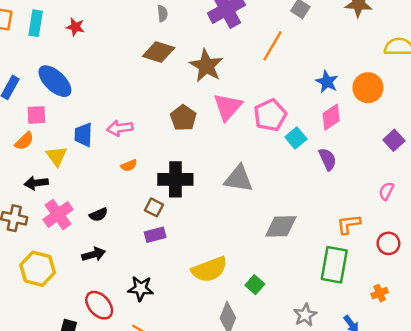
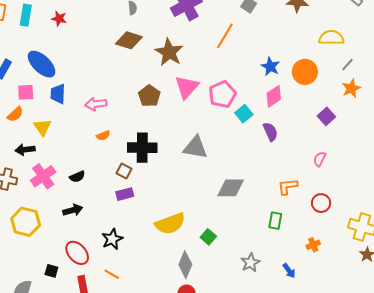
blue trapezoid: (83, 135) -> (58, 94), moved
green rectangle: (334, 265) -> (275, 221), size x0.6
black star: (141, 288) -> (112, 239), turned -30

